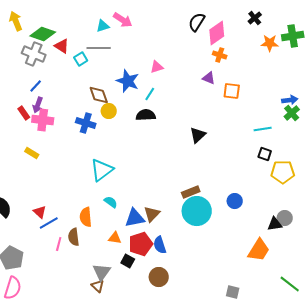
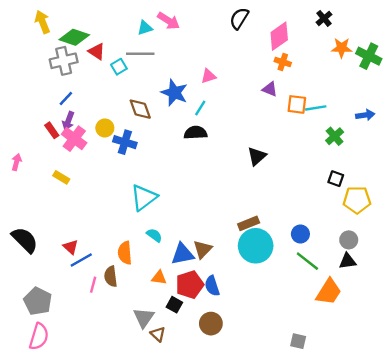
black semicircle: (197, 22) -> (239, 18), moved
green cross: (293, 36) -> (369, 56), moved, turned 35
gray cross: (34, 54) -> (64, 61), turned -35
yellow circle: (109, 111) -> (105, 128), moved
green cross: (292, 113) -> (335, 136), moved
pink cross: (43, 120) -> (74, 139), turned 30
cyan line: (263, 129) -> (316, 108), moved
gray circle: (285, 218) -> (349, 240), moved
green line: (290, 284) -> (307, 261), moved
brown triangle: (98, 286) -> (158, 334), moved

